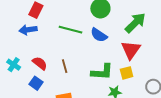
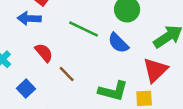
red semicircle: (40, 63) -> (44, 53), moved
brown line: (65, 66) -> (67, 74), turned -40

